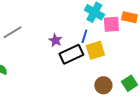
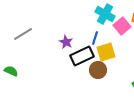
pink square: (111, 24) -> (122, 26), turned -36
brown circle: (103, 85) -> (98, 70), moved

